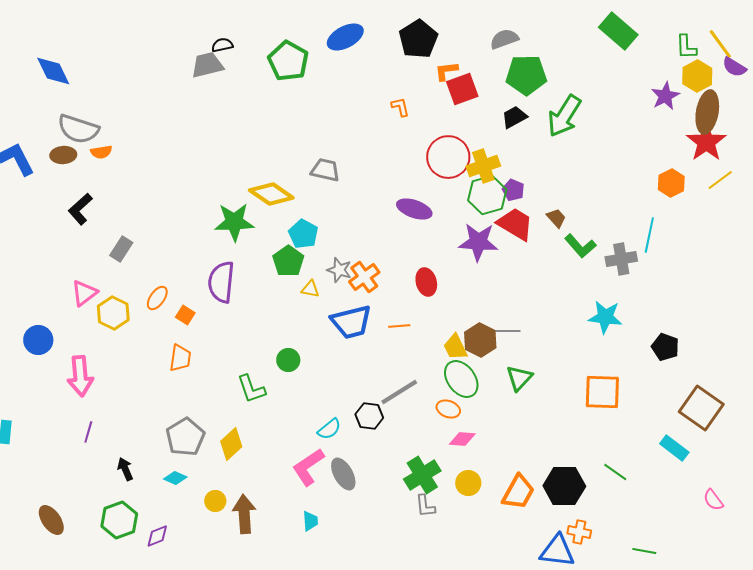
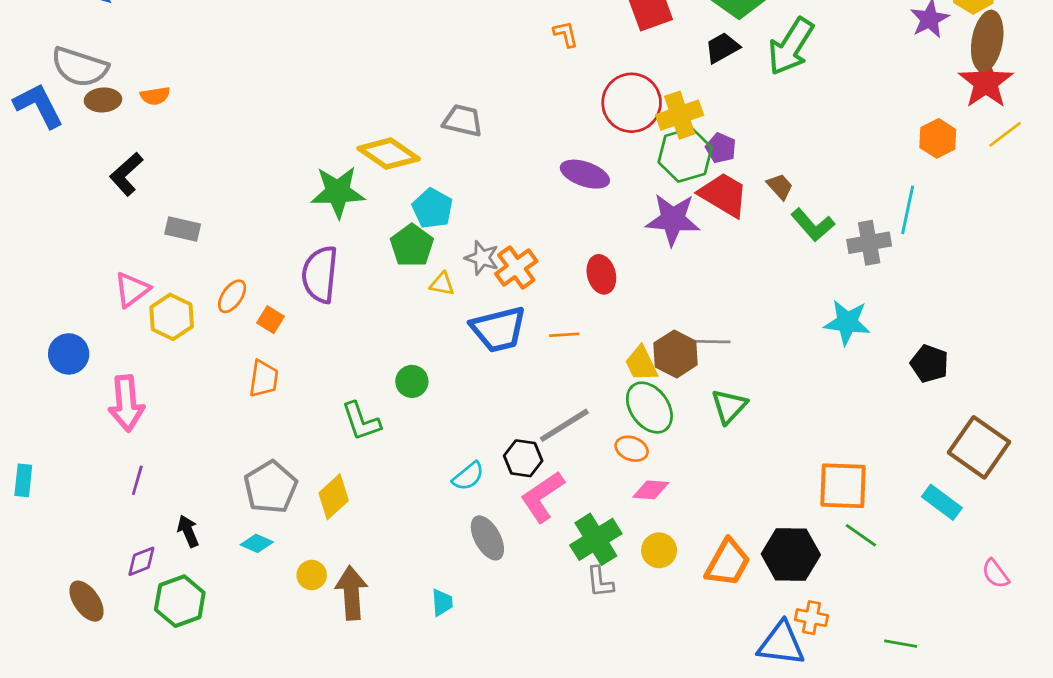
gray semicircle: (78, 129) -> (80, 67), moved
gray rectangle: (121, 249) -> (183, 229), turned 70
orange square: (602, 392) -> (843, 486), moved
pink L-shape: (308, 467) -> (542, 497), moved
purple diamond: (157, 536) -> (141, 561), moved

